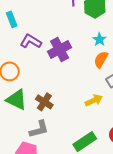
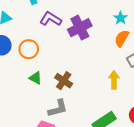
green triangle: (17, 100) -> (35, 78), size x0.6
yellow arrow: (94, 100) -> (114, 80), turned -66

